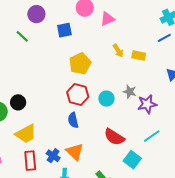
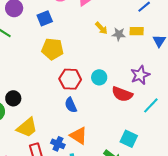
yellow rectangle: (139, 56) -> (137, 31), moved
yellow pentagon: (80, 64) -> (52, 49), moved, turned -30
gray star: (130, 92) -> (119, 34), moved
red semicircle: (114, 137) -> (122, 94), moved
cyan square: (132, 160) -> (129, 139), moved

